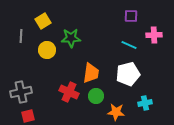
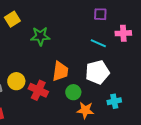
yellow circle: (47, 50) -> (16, 81), moved
green circle: (96, 96) -> (73, 92), moved

